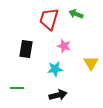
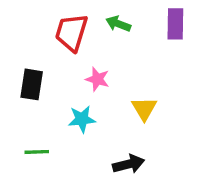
green line: (17, 88) -> (37, 152), moved
black arrow: (58, 95) -> (129, 164), moved

